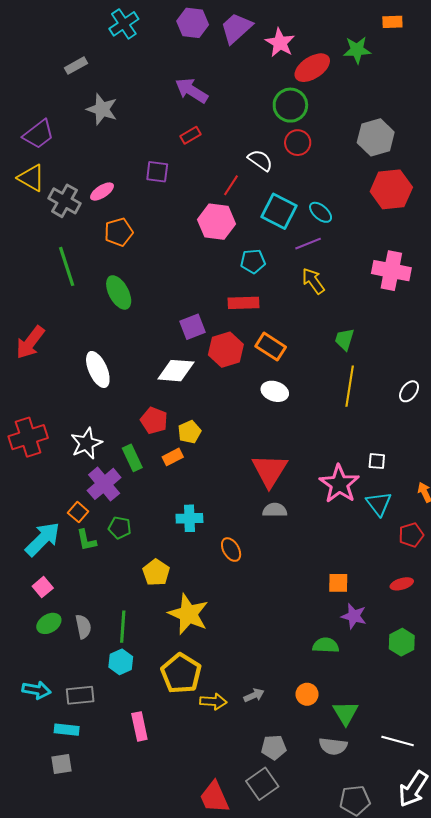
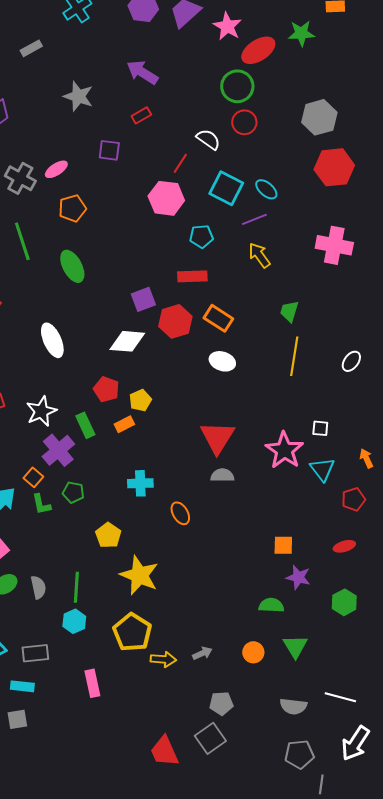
gray star: (102, 109) -> (78, 96), moved
green triangle: (346, 713) -> (295, 646), moved
gray semicircle: (333, 746) -> (293, 706), moved

